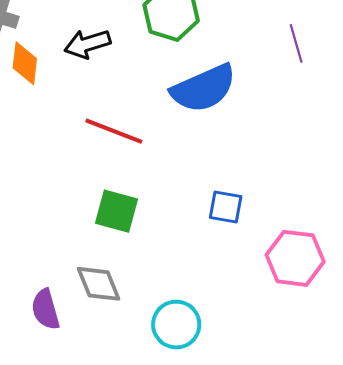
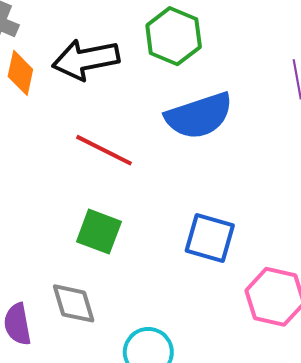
black arrow: (87, 44) -> (86, 59), size x1.4
blue square: (226, 207) -> (210, 238), size x1.4

